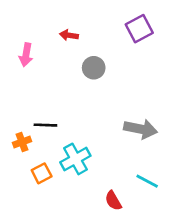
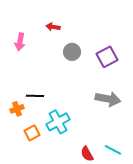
purple square: (139, 29) -> (107, 57), moved
cyan line: (147, 181) -> (113, 150), moved

